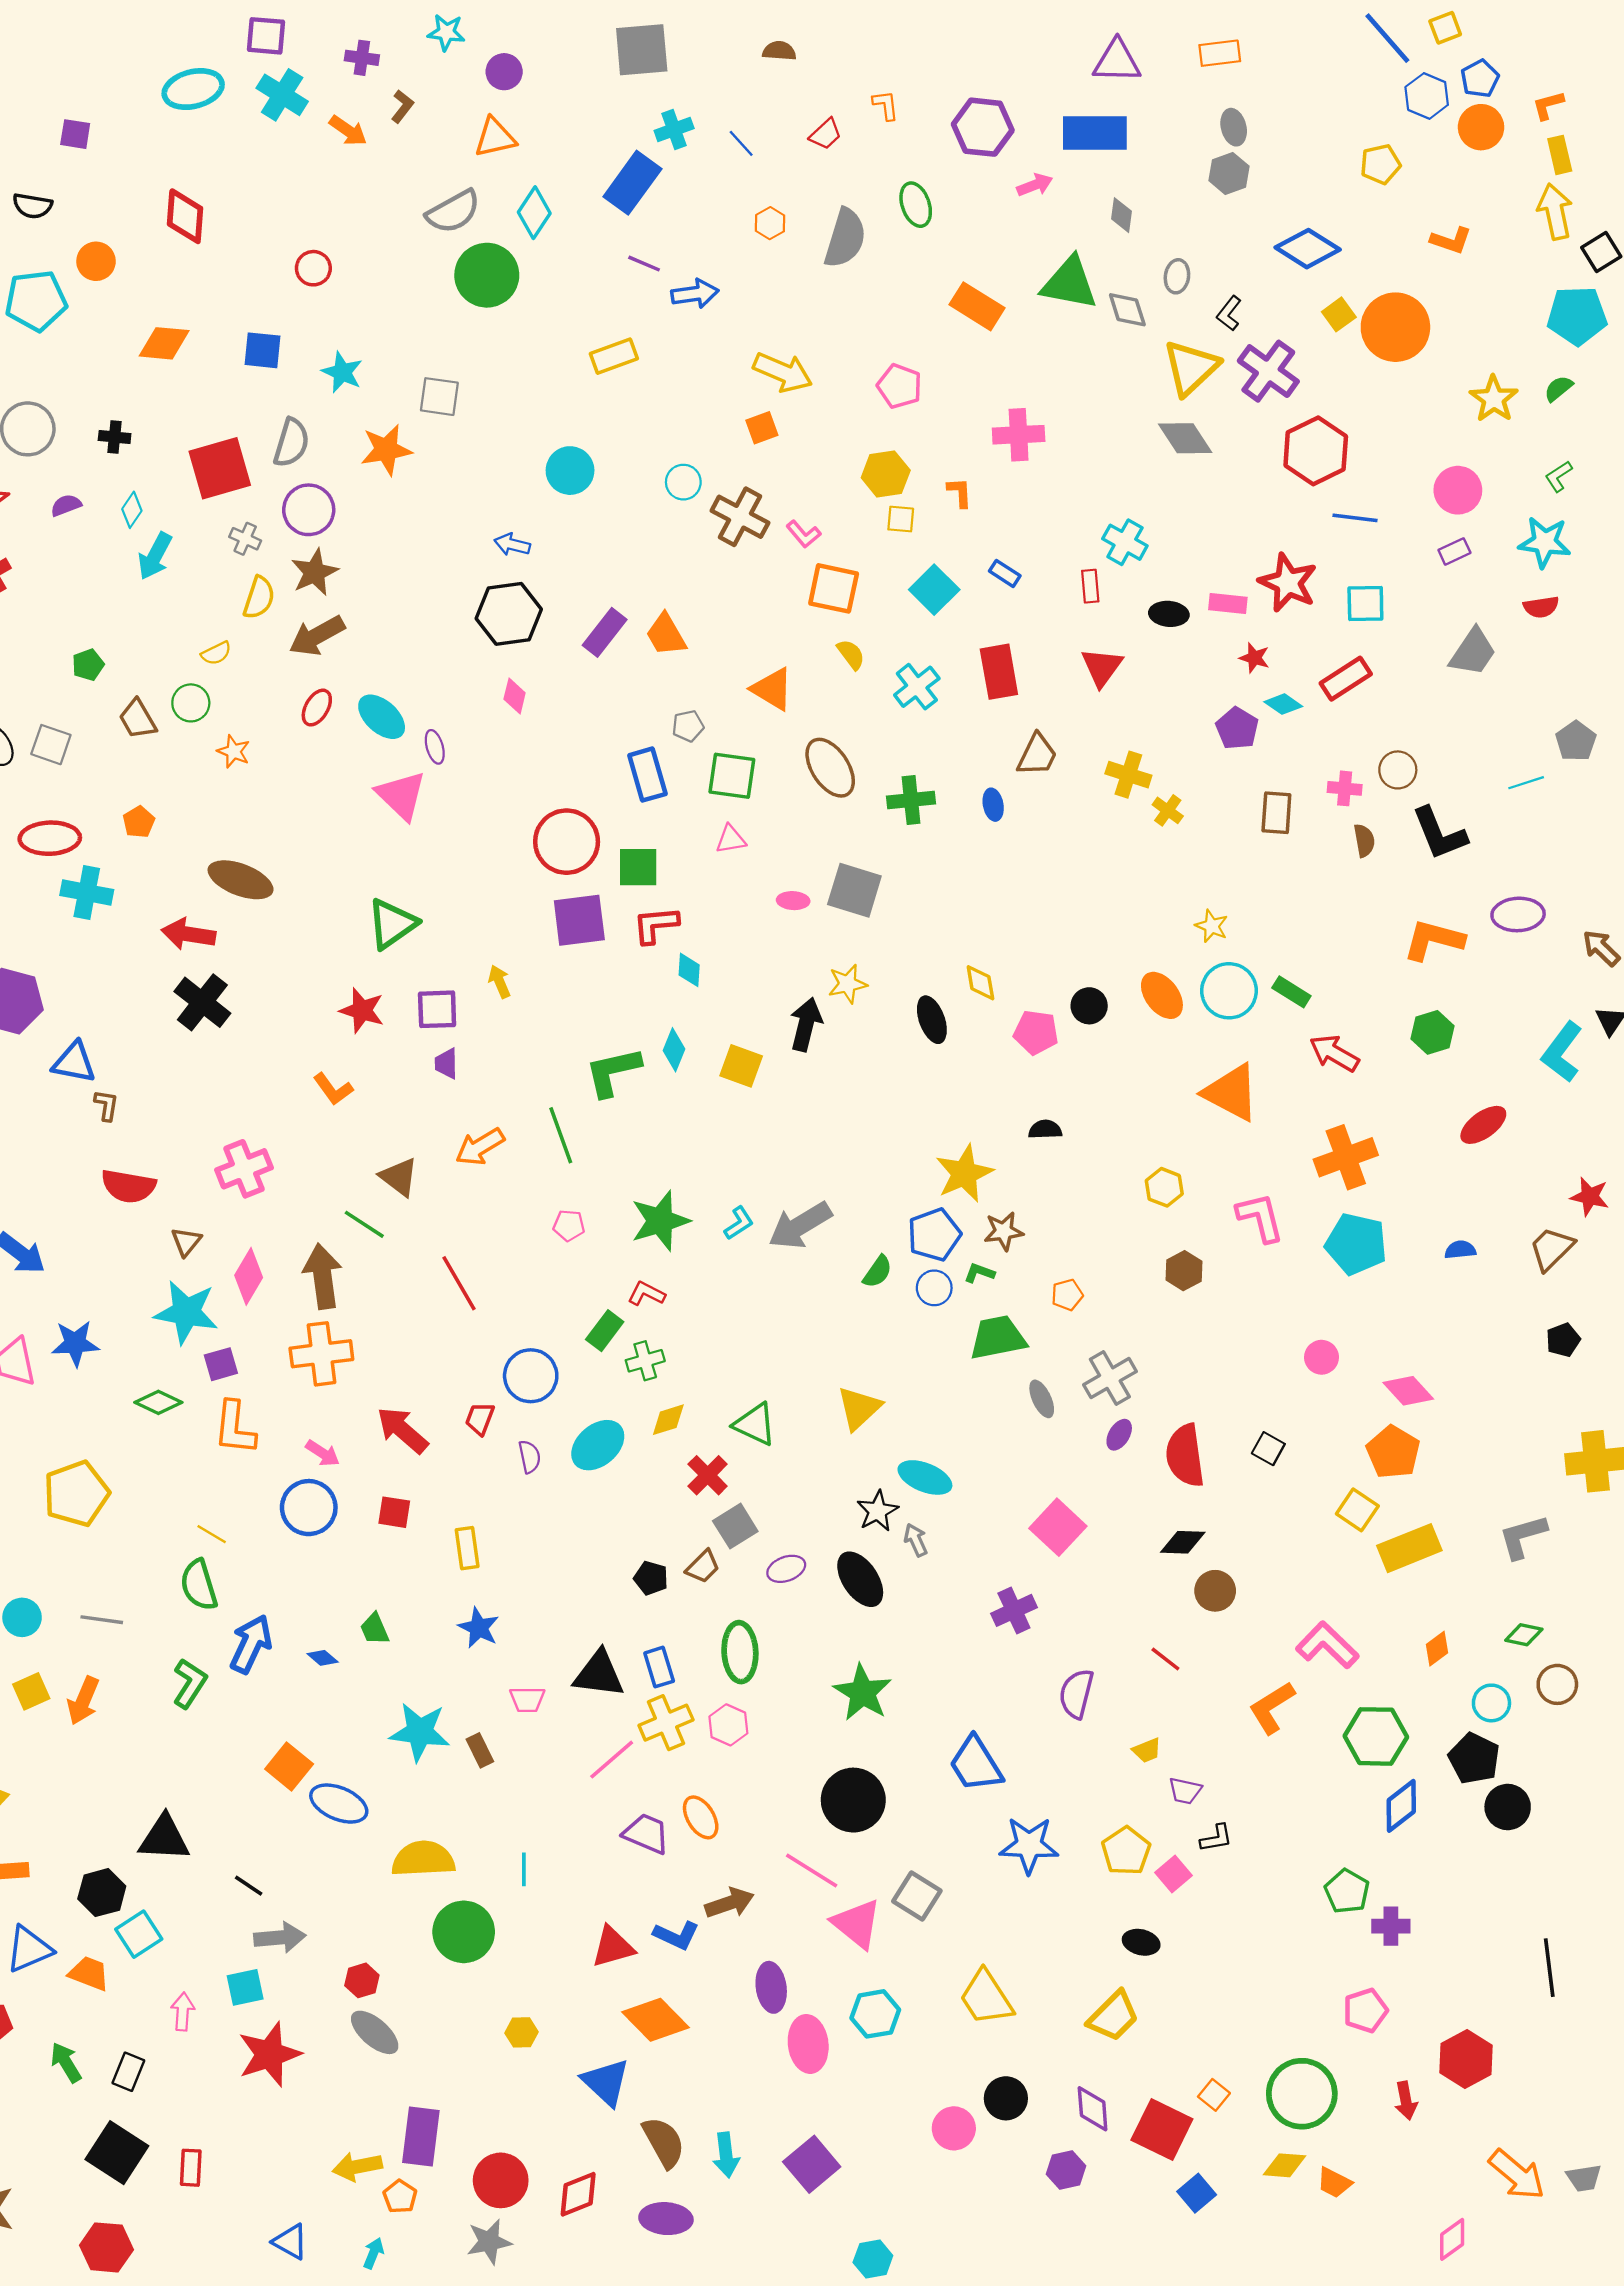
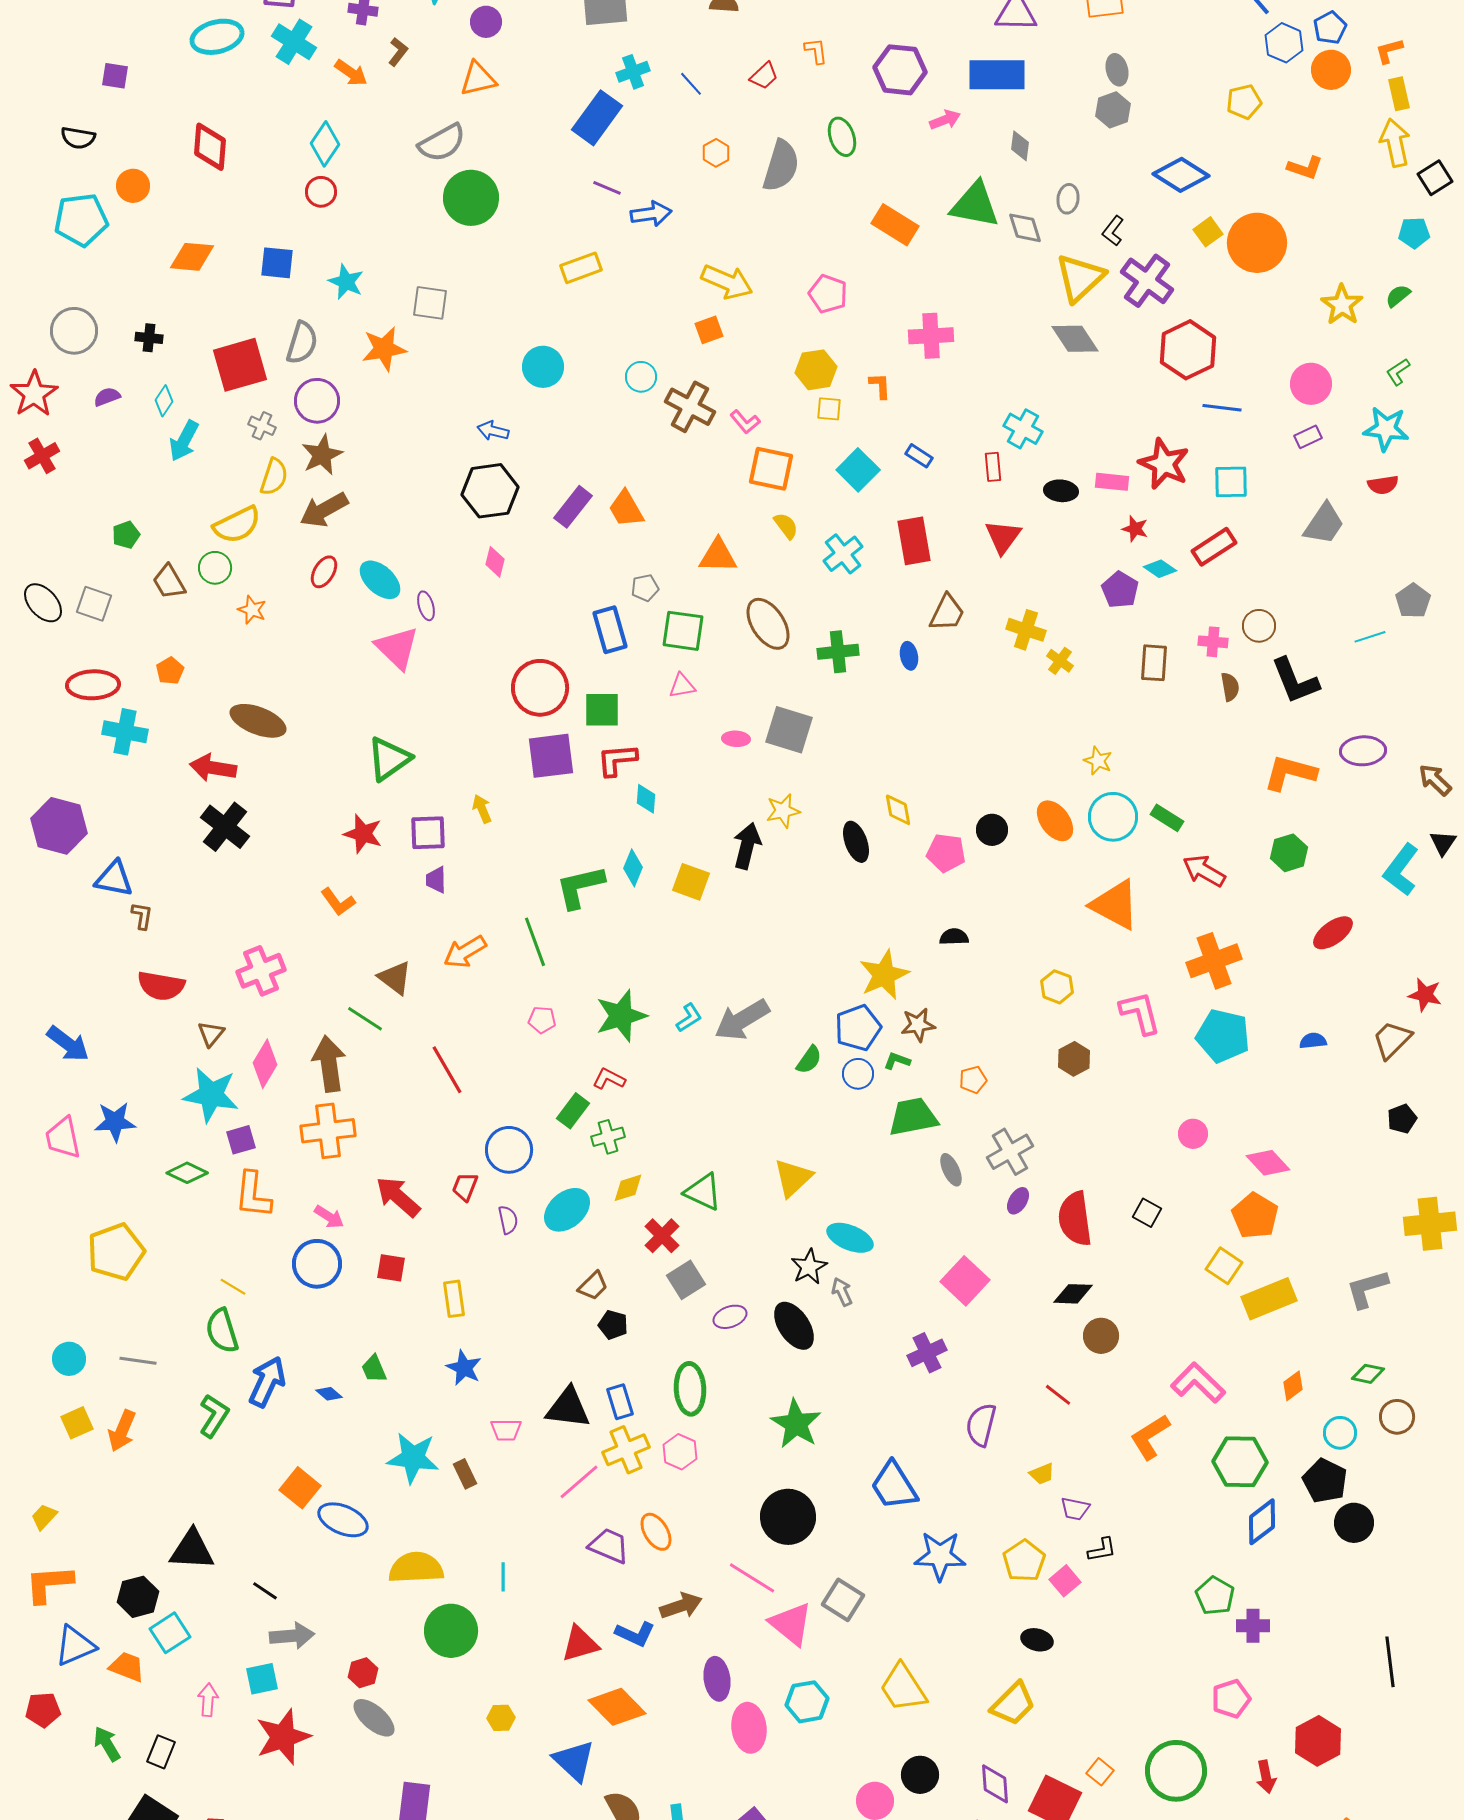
cyan diamond: (534, 213) -> (325, 144), moved
cyan pentagon: (1577, 316) -> (1414, 233), size x0.6
yellow semicircle: (216, 653) -> (237, 525), size x1.8
orange triangle: (772, 689) -> (718, 556), turned -30
brown trapezoid: (703, 1567) -> (593, 1286), moved

